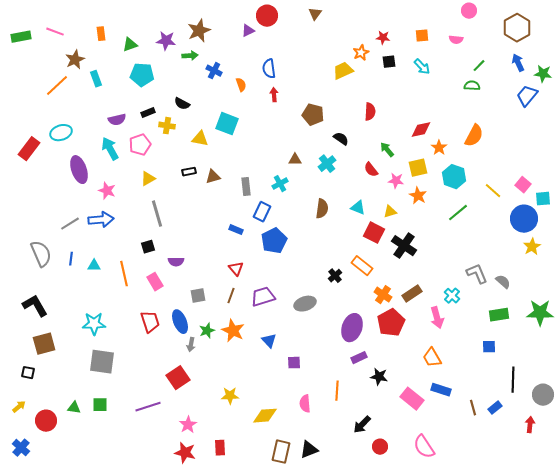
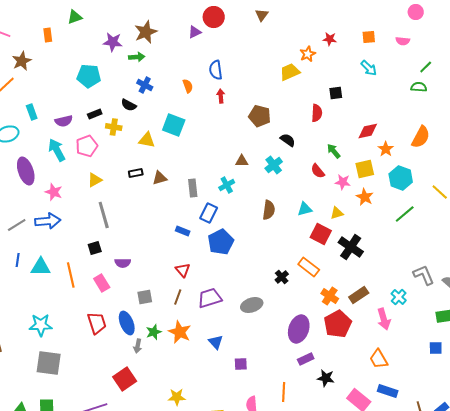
green triangle: (130, 45) -> (75, 17), moved
black square: (389, 62) -> (336, 93), moved
blue cross: (214, 71) -> (145, 85), moved
cyan rectangle: (96, 79) -> (32, 112), moved
cyan triangle: (358, 208) -> (305, 209), turned -35
cyan triangle: (94, 266) -> (41, 267), size x1.5

